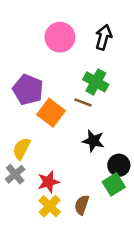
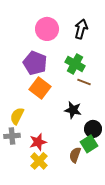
purple pentagon: (28, 90) -> (35, 63), moved
brown line: (83, 102) -> (84, 82), moved
gray cross: (15, 174) -> (12, 136), turned 35
brown semicircle: (82, 205) -> (75, 155), moved

